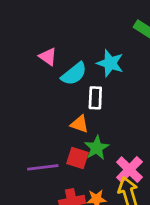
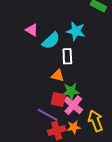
green star: (97, 148) -> (71, 91), turned 30
purple line: (43, 167) -> (47, 115), moved, turned 40
pink cross: (129, 170) -> (73, 105), moved

